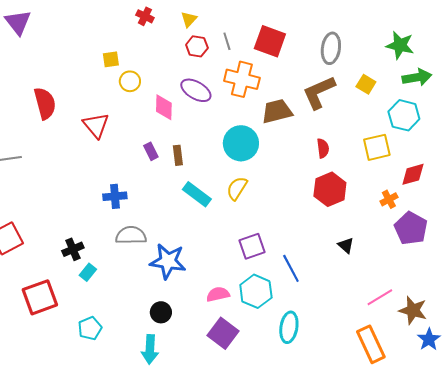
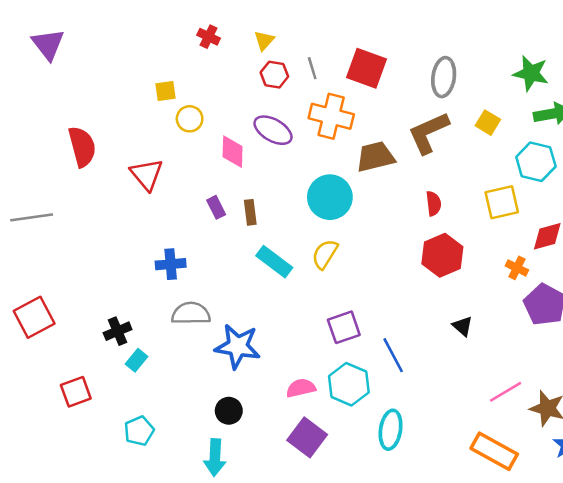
orange cross: (389, 199) -> (517, 268), turned -36
red square: (40, 297) -> (76, 392), size x0.7
orange rectangle: (371, 344) -> (494, 451), turned -36

